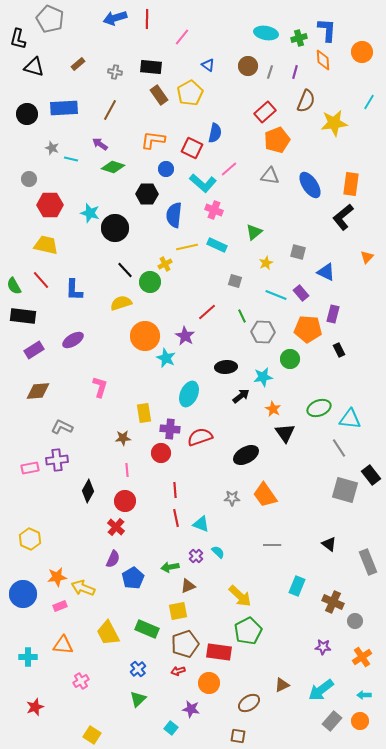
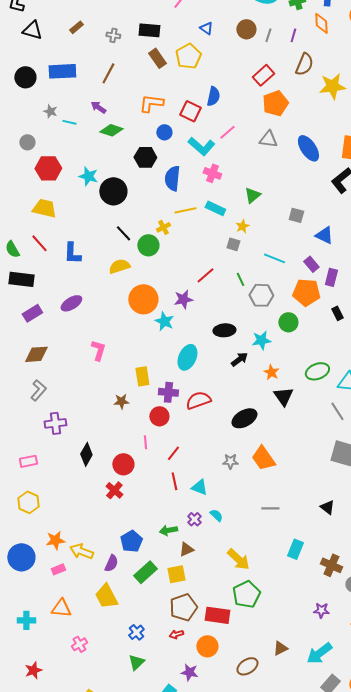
yellow star: (266, 263) -> (242, 226), moved
purple rectangle: (301, 293) -> (311, 264), moved
purple star: (185, 336) -> (183, 299), turned 30
gray L-shape: (62, 427) -> (38, 390), moved, turned 105
pink rectangle: (30, 468) -> (28, 461), moved
pink line: (127, 470) -> (145, 442), moved
red line: (175, 490) -> (173, 453), turned 42
purple semicircle: (113, 559) -> (111, 563), moved
green rectangle: (147, 629) -> (145, 572), moved, turned -65

